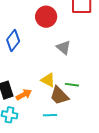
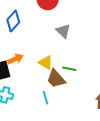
orange arrow: (24, 95) -> (15, 59), moved
cyan line: (50, 115) -> (46, 98), turned 72

